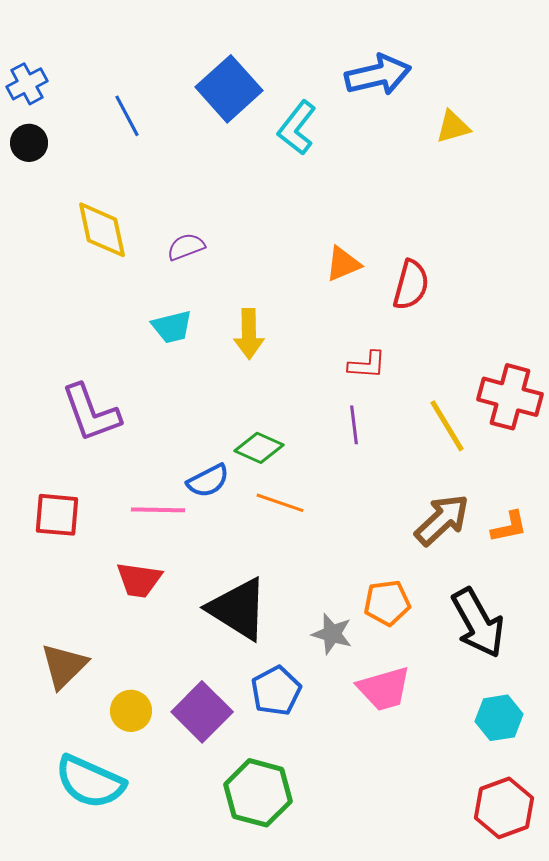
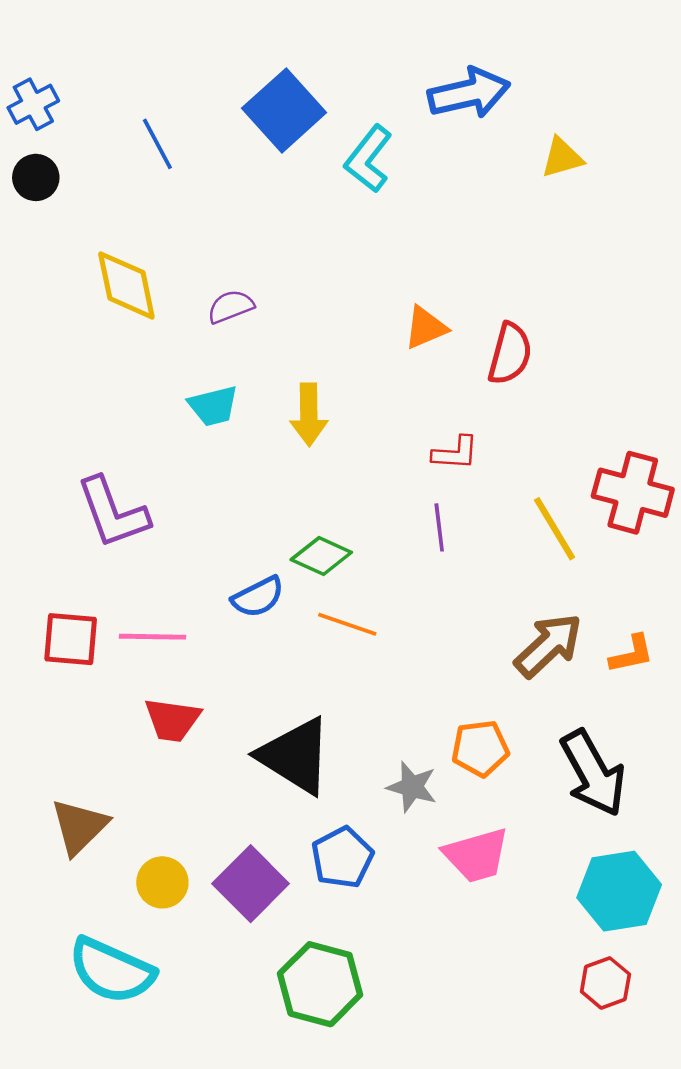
pink line: (158, 510) -> (152, 637), moved
cyan hexagon: (499, 718) -> (619, 891), size x1.4
red hexagon: (504, 808) -> (605, 983), moved, size x0.7

